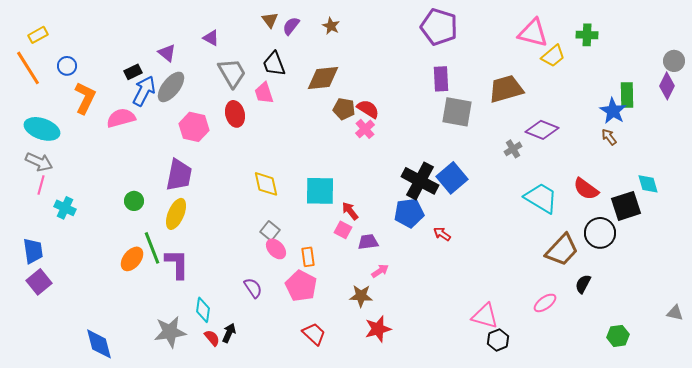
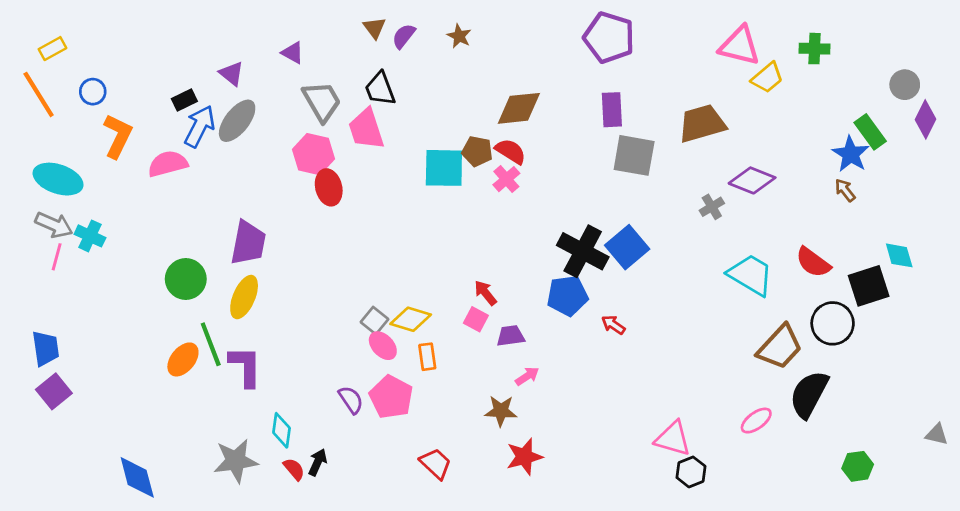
gray circle: (674, 61) -> (905, 85), moved
brown diamond: (323, 78) -> (519, 108), moved
pink trapezoid: (264, 93) -> (366, 129), size x1.4
green rectangle: (627, 95) -> (870, 132), turned -35
red ellipse: (235, 114) -> (329, 187), moved
pink hexagon: (194, 127) -> (313, 154), moved
yellow diamond: (266, 184) -> (411, 319), moved, turned -60
cyan square: (320, 191) -> (444, 168), moved
green circle: (134, 201) -> (186, 279), size x1.5
cyan cross: (65, 208) -> (90, 236), moved
black semicircle: (583, 284) -> (809, 394), size x1.8
pink pentagon: (301, 286) -> (391, 397), moved

